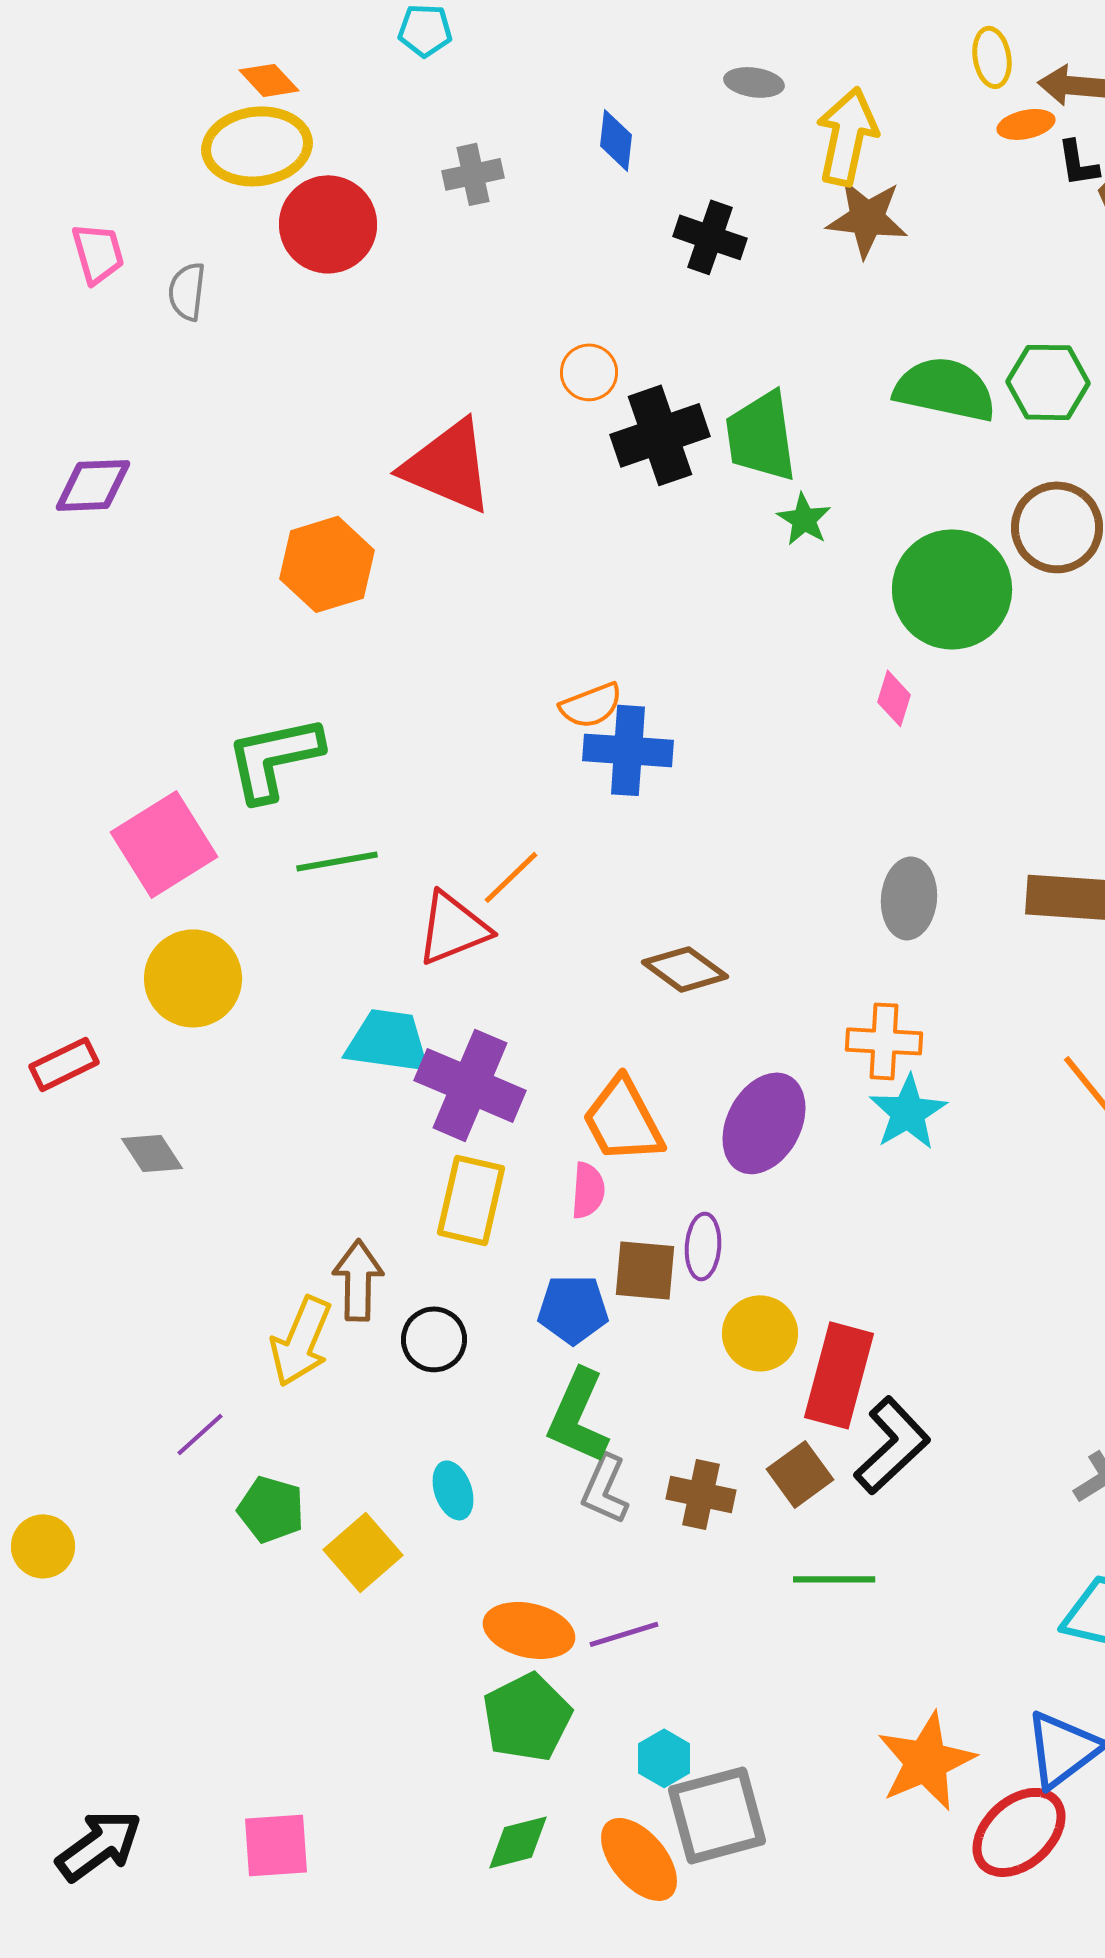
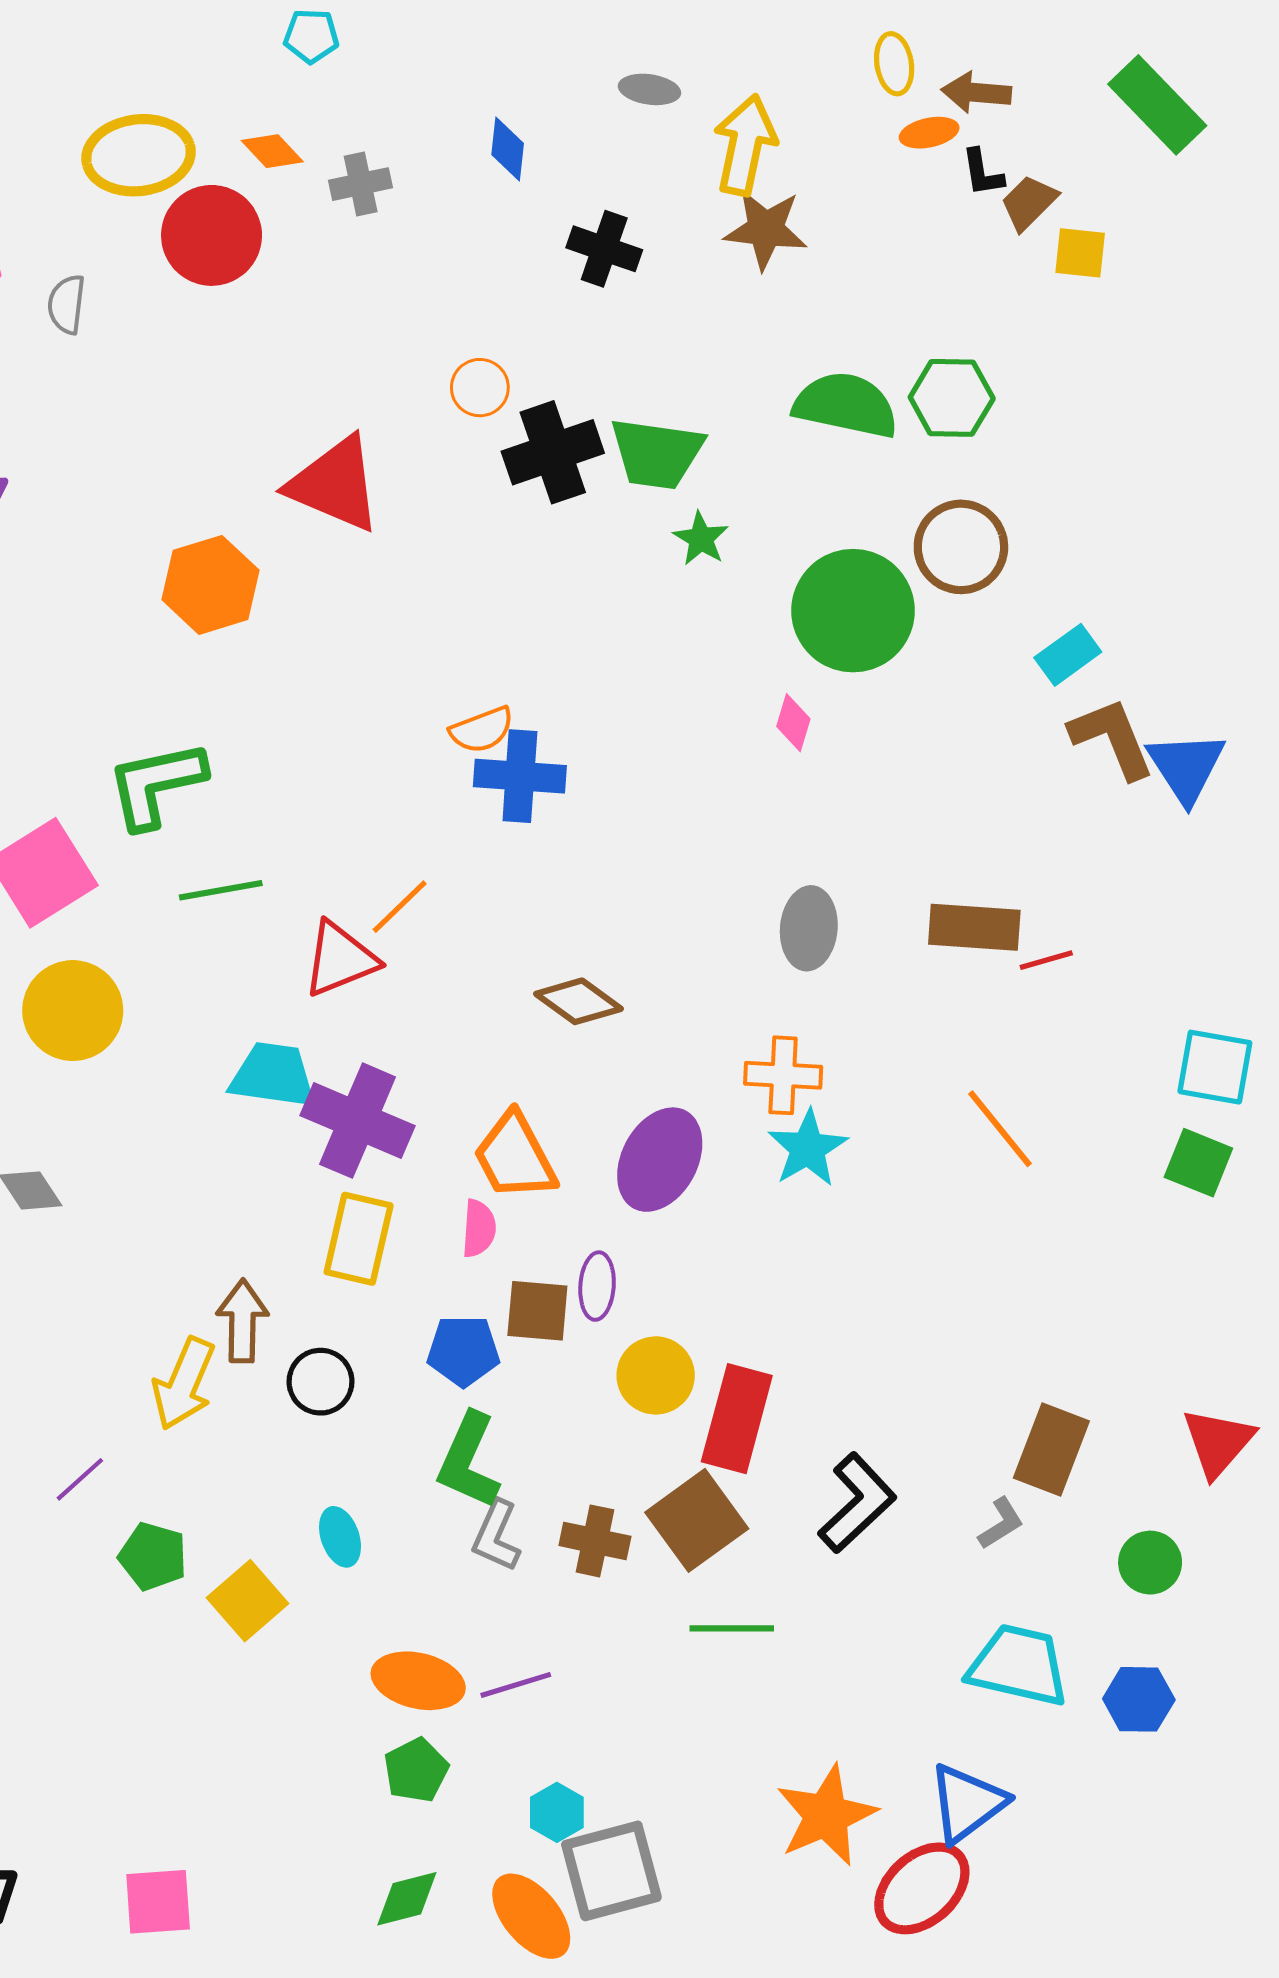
orange diamond: (269, 80) -> (272, 151), moved
green trapezoid: (761, 436) -> (657, 453), turned -74
black L-shape: (892, 1445) -> (857, 1503), moved
brown square: (800, 1474) -> (697, 1520), size x1.5
green pentagon: (527, 1717) -> (416, 1770), size x0.7

